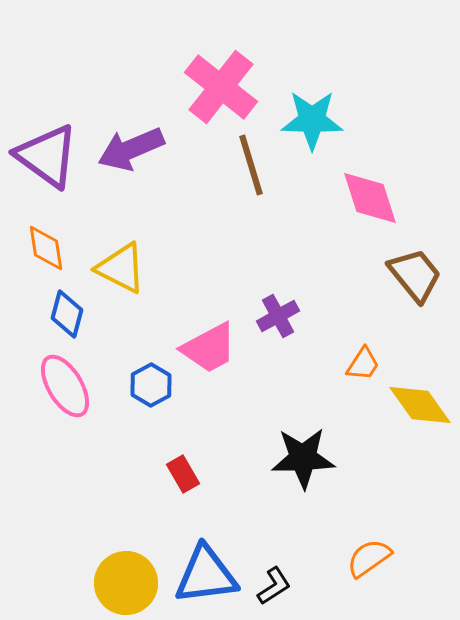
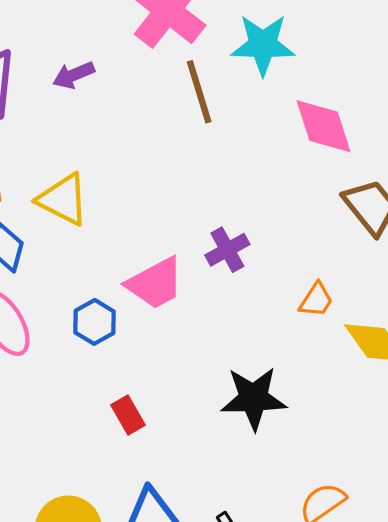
purple arrow: (131, 149) -> (74, 75), size x0.6

